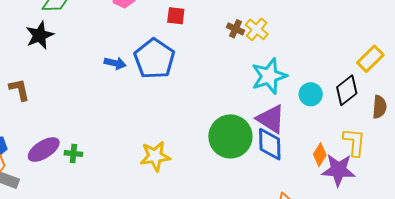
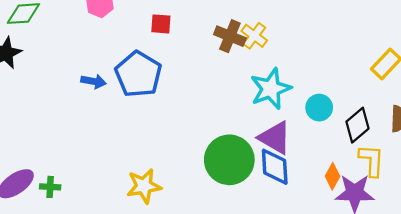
brown cross: (235, 29) -> (230, 36), size x1.5
black diamond: (347, 90) -> (357, 125), moved

